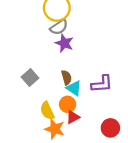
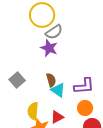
gray semicircle: (59, 27) -> (54, 32), moved
orange circle: (68, 104) -> (85, 108), moved
yellow semicircle: (47, 111) -> (33, 111), turned 30

